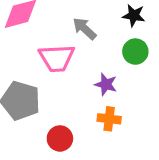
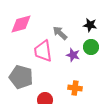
pink trapezoid: (57, 58) -> (43, 51), turned 85
purple star: (106, 84) -> (73, 55), moved

